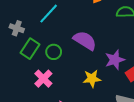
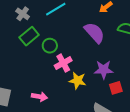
purple semicircle: (85, 40) -> (94, 33), moved
pink cross: (43, 79) -> (63, 63), moved

